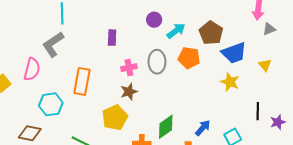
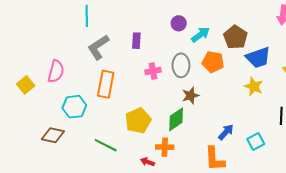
gray L-shape: (53, 44) -> (98, 47), moved
brown star: (129, 92) -> (191, 96), moved
green diamond: (166, 127) -> (176, 119), moved

